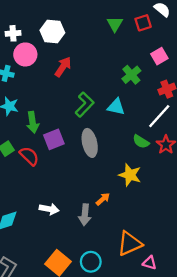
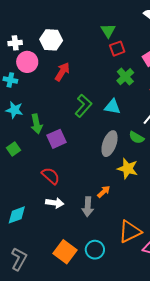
red square: (143, 23) -> (117, 49), moved
gray ellipse: (90, 143) -> (110, 144), moved, turned 35
red semicircle: (29, 156) -> (51, 176), moved

